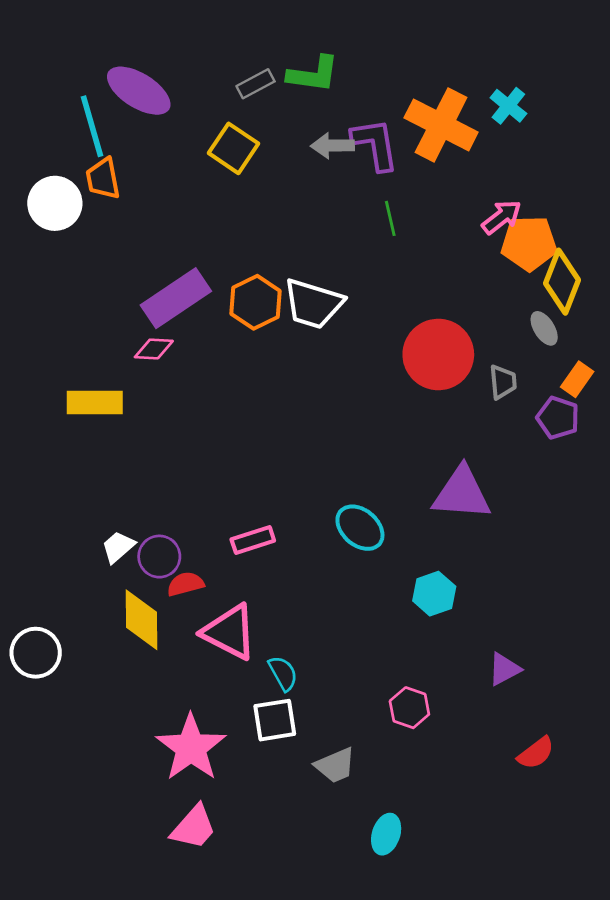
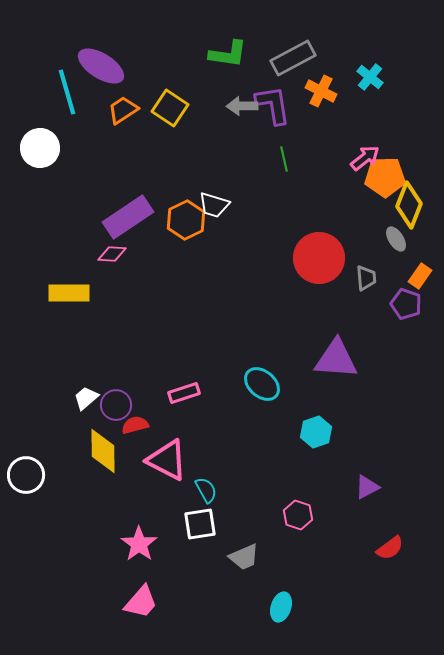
gray rectangle: (256, 84) -> (293, 58), moved, size x1.6
orange cross: (441, 125) -> (321, 91), size x0.6
orange trapezoid: (103, 179) -> (123, 110), moved, turned 68
white trapezoid: (313, 304) -> (214, 205), moved, size x0.7
pink star: (191, 748) -> (139, 544), size x0.7

